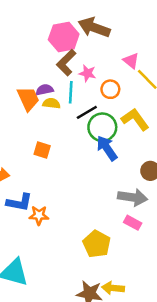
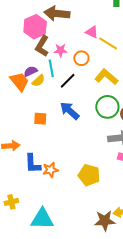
yellow semicircle: (51, 103) -> (38, 81), turned 144
green circle: (102, 127) -> (107, 107), moved
blue arrow: (107, 148) -> (70, 111), moved
blue L-shape: (19, 202) -> (33, 164), turned 90
yellow pentagon: (97, 244) -> (89, 175), moved

